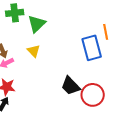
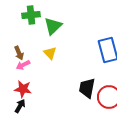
black trapezoid: (71, 86) -> (87, 88), turned 55

